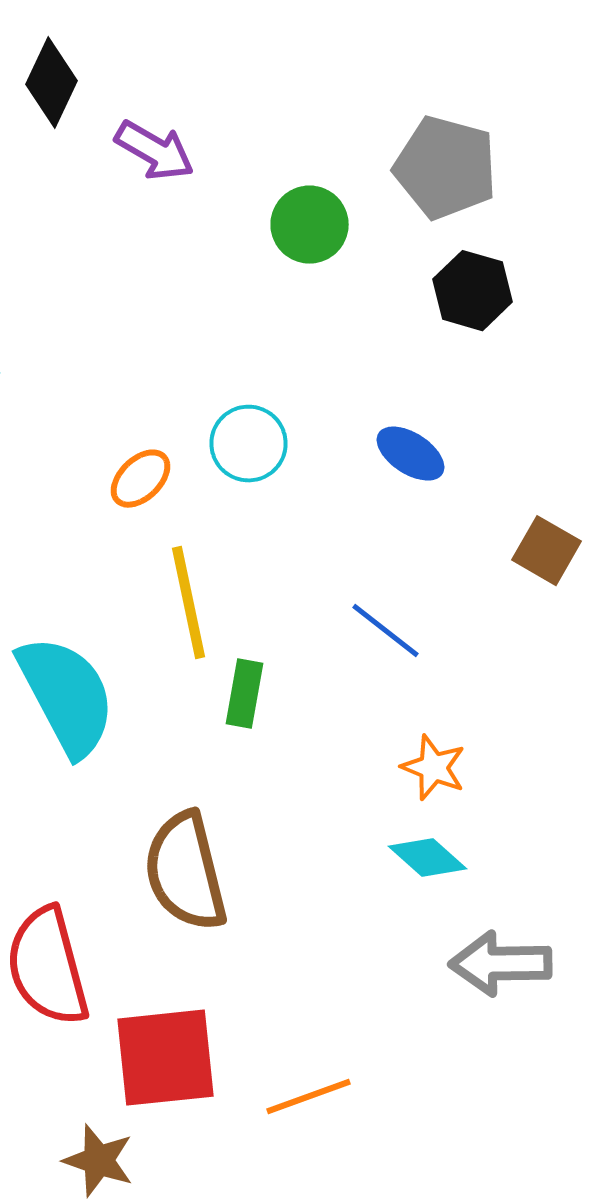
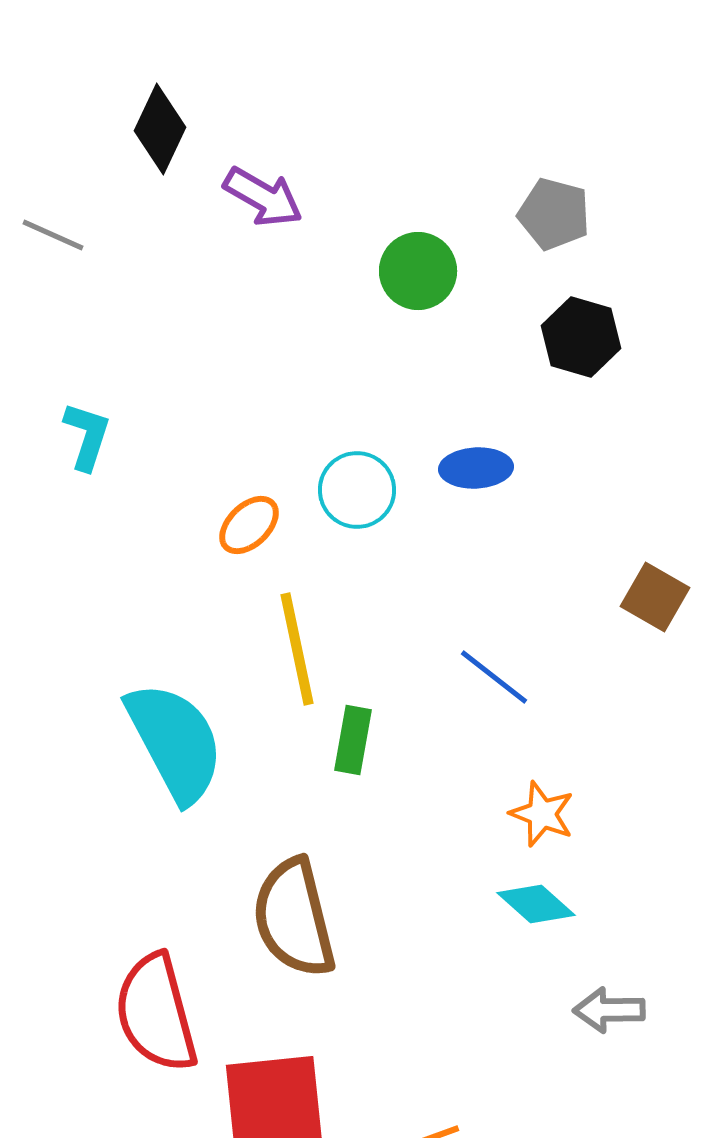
gray pentagon: (446, 168) -> (554, 214), size x0.7
blue ellipse: (410, 454) -> (476, 468), moved, turned -36
gray arrow: (500, 964) -> (609, 1010), size x0.7

